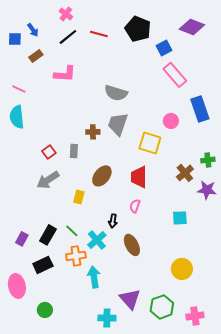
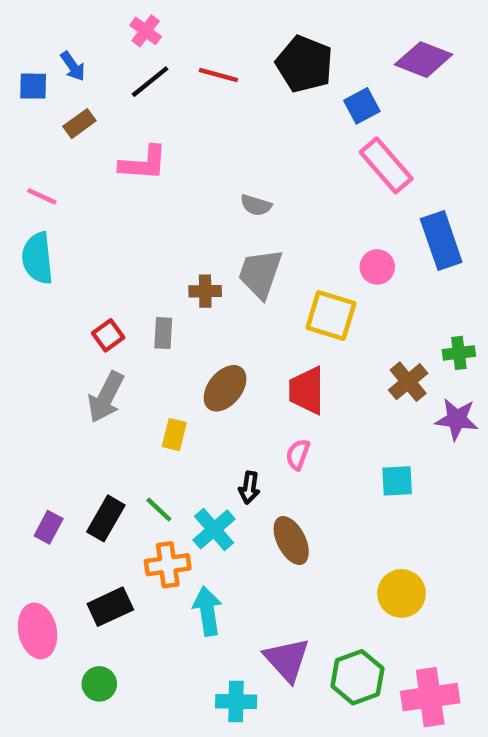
gray semicircle: (116, 93) -> (256, 205), size x0.6
gray arrow: (48, 180) -> (106, 397), turned -30
black rectangle: (43, 265) -> (110, 607), moved
pink cross: (195, 316) -> (430, 697), size x1.4

